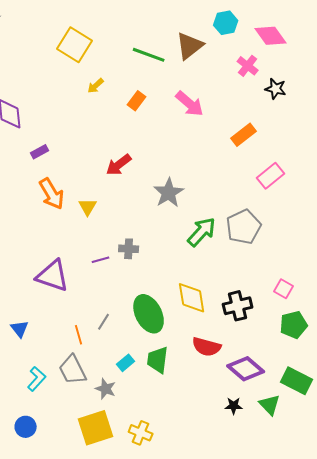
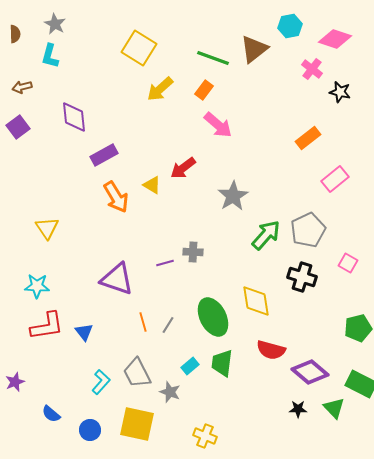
pink diamond: (271, 36) -> (335, 39), turned -36
yellow arrow: (96, 86) -> (160, 89), size x1.6
orange rectangle: (137, 101) -> (204, 90), moved
pink arrow: (190, 104) -> (218, 125), moved
purple rectangle: (40, 152) -> (104, 155), size x1.5
yellow triangle: (88, 207) -> (152, 185), moved, turned -30
pink square: (284, 289) -> (348, 263), moved
black cross: (238, 306) -> (302, 277), moved, turned 32
orange line: (79, 335) -> (143, 322), moved
yellow square: (96, 428) -> (137, 424), moved, turned 30

